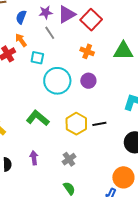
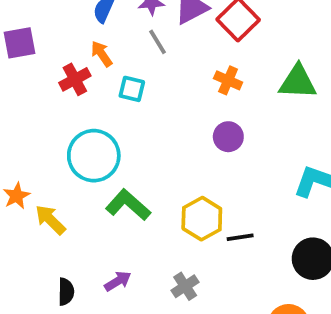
cyan circle: (57, 81) -> (94, 156), moved
black line: (99, 124) -> (240, 237), moved
purple arrow: (34, 158) -> (118, 281), turned 64

